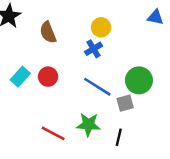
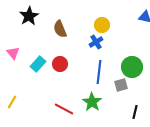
blue line: (97, 87) -> (99, 72), turned 65
green star: (88, 125) -> (92, 102), turned 30
black line: (119, 137) -> (135, 112), moved

